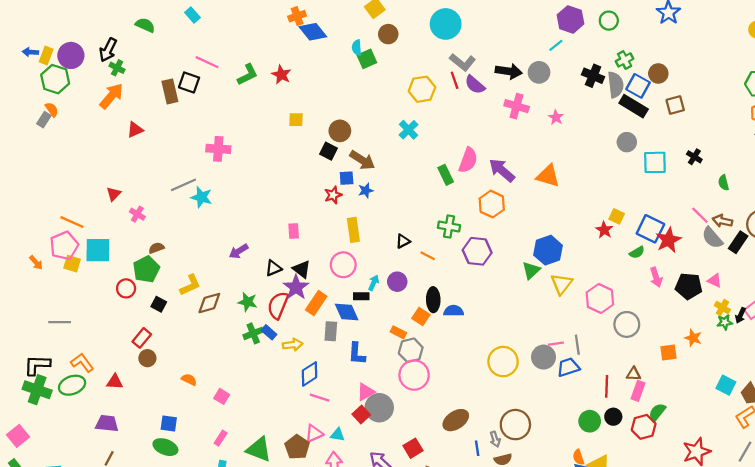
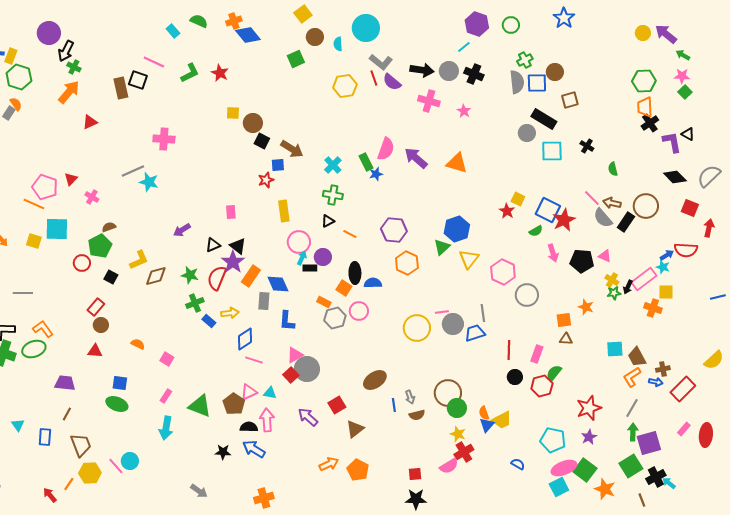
cyan rectangle: (192, 15) -> (173, 31), moved
green semicircle: (145, 25) -> (199, 21), moved
cyan semicircle: (357, 48) -> (338, 44), moved
purple circle: (71, 55) -> (49, 33), moved
black cross: (593, 76) -> (474, 74), moved
blue square: (638, 86) -> (537, 83), turned -30
black rectangle: (634, 106) -> (544, 119), moved
cyan cross: (408, 130) -> (333, 165), moved
brown circle: (340, 131) -> (253, 123), moved
blue star: (366, 191) -> (376, 174), moved
orange hexagon: (492, 204) -> (407, 263), moved
green cross: (449, 227) -> (333, 195), moved
pink pentagon: (64, 246) -> (45, 187), moved, turned -30
pink circle: (343, 265) -> (299, 242), moved
black rectangle: (361, 296) -> (310, 268), moved
blue rectangle: (269, 332) -> (209, 321), moved
pink line: (556, 344) -> (442, 312), moved
brown triangle: (634, 374) -> (566, 339), moved
pink circle: (414, 375) -> (359, 311), moved, size x0.7
red triangle: (115, 382) -> (95, 351), moved
cyan square: (726, 385) -> (615, 349), turned -30
green circle: (590, 421) -> (457, 408), moved
brown circle: (515, 425) -> (448, 393), moved

